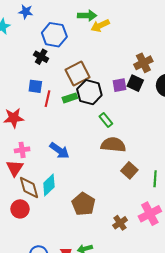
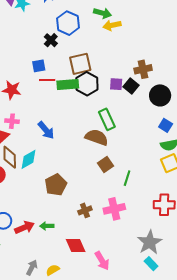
blue square: (35, 86) -> (39, 66), turned -32
green rectangle: (70, 98) -> (68, 84), size x1.5
red line: (48, 99) -> (47, 80), turned 63
green rectangle: (106, 120) -> (107, 119), moved, size x1.5

